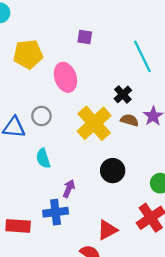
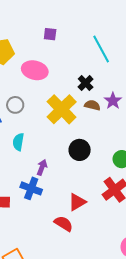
pink ellipse: (65, 77) -> (35, 70), turned -55
cyan semicircle: (43, 158) -> (18, 142), turned 30
blue cross: (56, 212) -> (31, 188), turned 30

